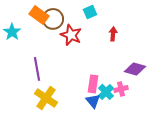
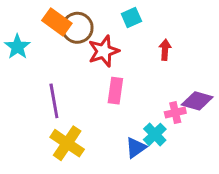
red star: (71, 35) -> (104, 51), turned 30
pink rectangle: (93, 84) -> (115, 91), moved
pink cross: (121, 89) -> (175, 113), moved
blue triangle: (93, 101) -> (136, 148), turned 35

